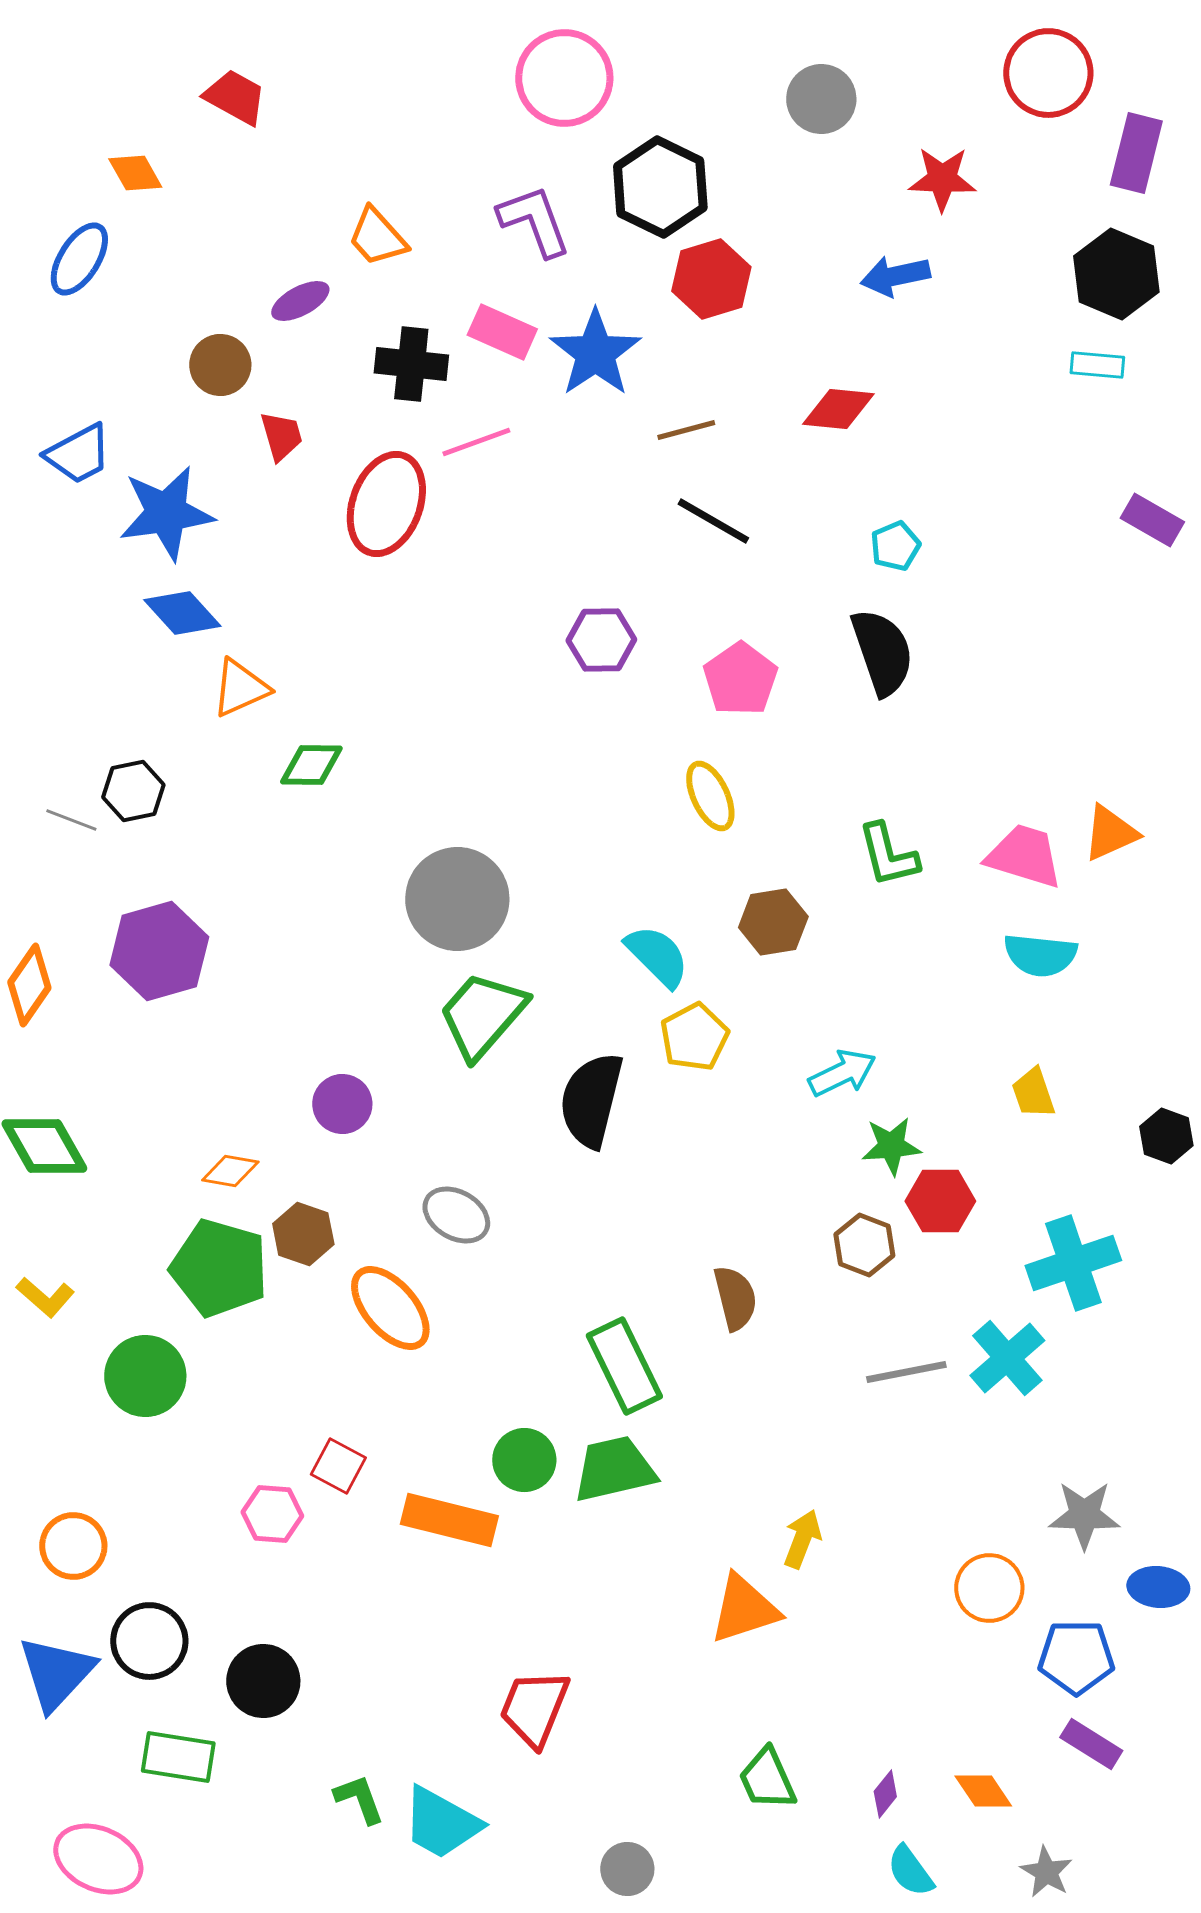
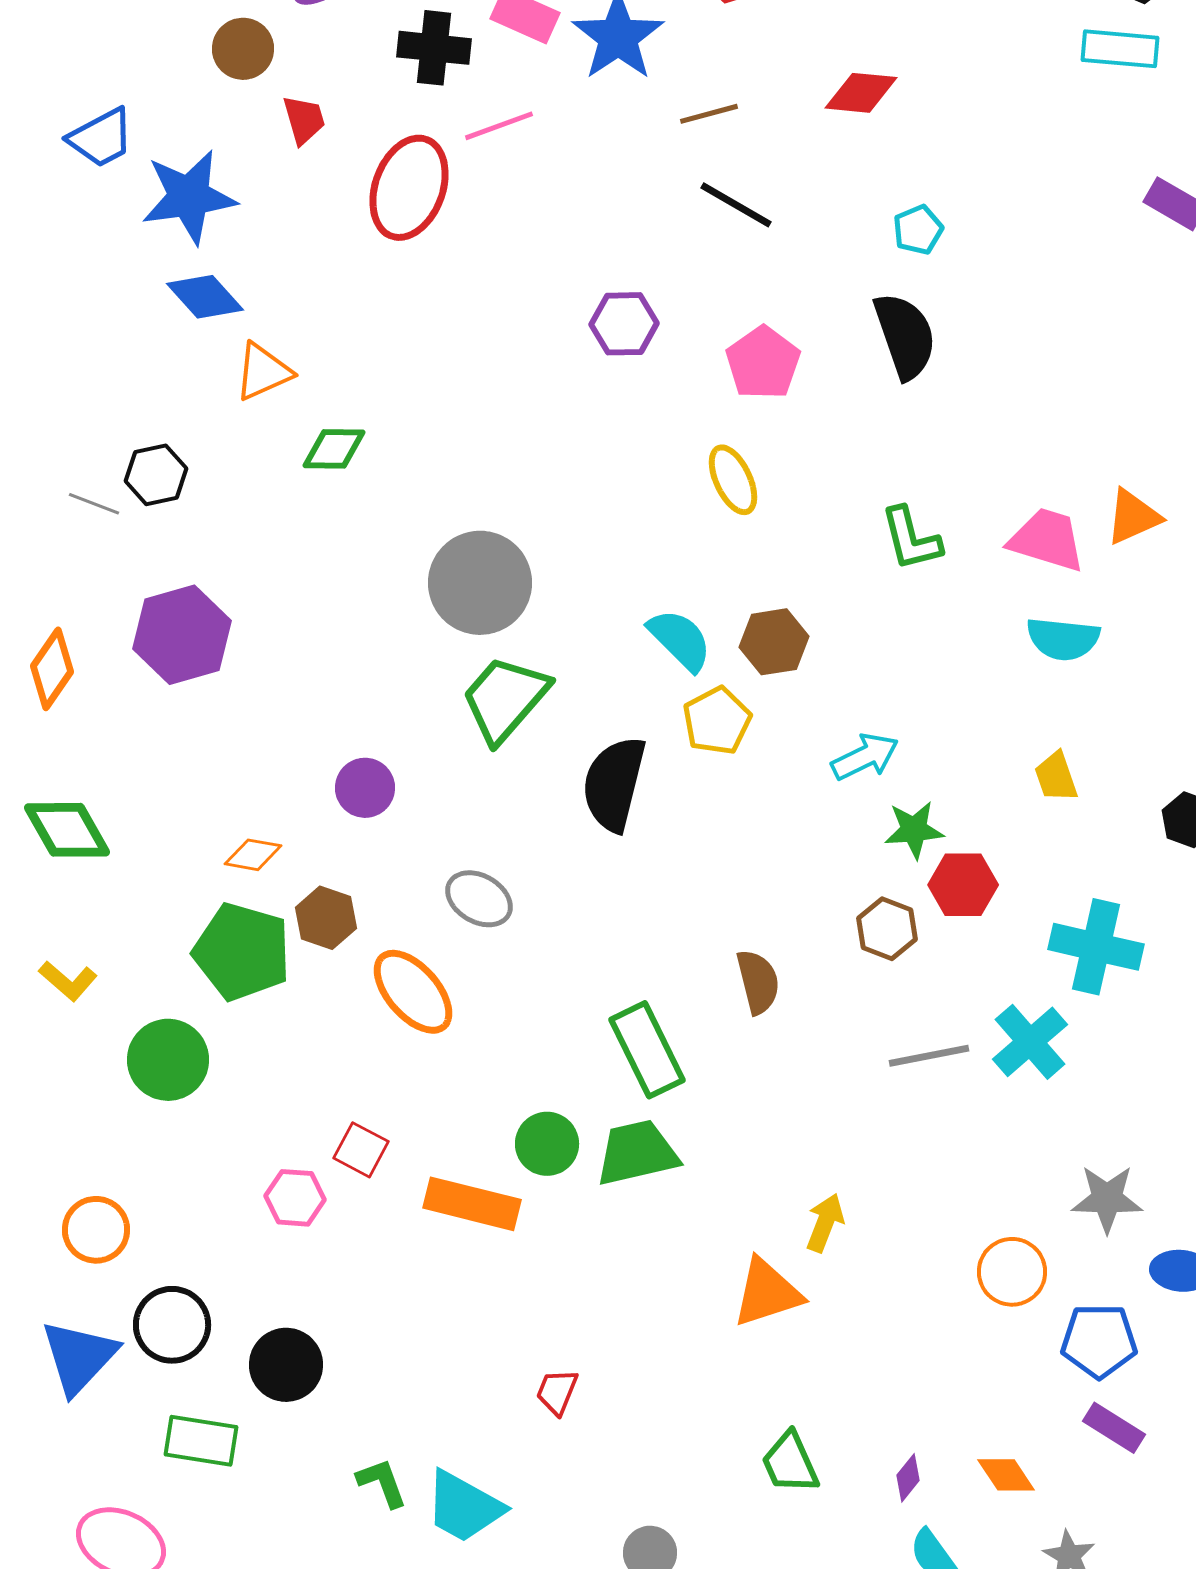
cyan rectangle: (1097, 365) -> (1120, 49), size x1.4
brown hexagon: (773, 922) -> (774, 642), moved
cyan cross: (1073, 1263) -> (1096, 947), turned 32
red trapezoid: (534, 1708) -> (557, 1392), size x0.6

